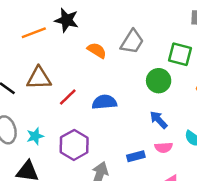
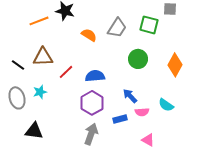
green square: (180, 54) -> (149, 25), moved
blue arrow: (159, 120) -> (130, 96), moved
cyan star: (35, 136) -> (40, 92), moved
purple hexagon: (74, 145) -> (92, 103), moved

